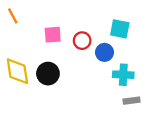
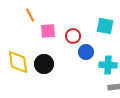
orange line: (13, 16) -> (30, 15), moved
blue circle: (104, 52) -> (86, 52), moved

